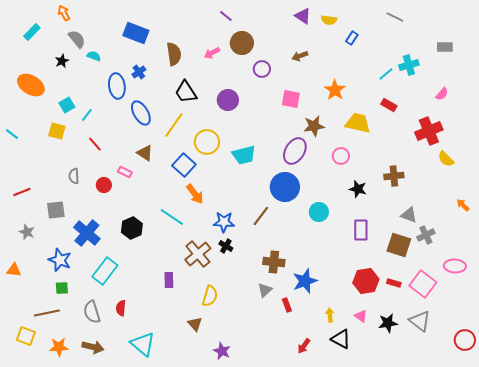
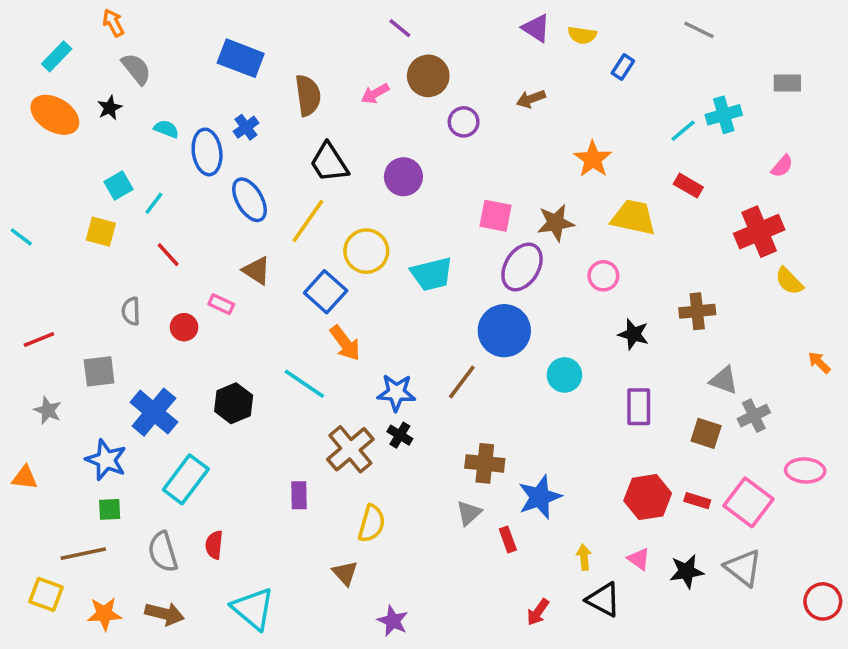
cyan semicircle: (94, 56) -> (166, 129), moved
orange ellipse: (31, 85) -> (55, 115), moved
pink square: (291, 99) -> (495, 216), moved
brown square: (399, 245) -> (706, 433), size x0.7

